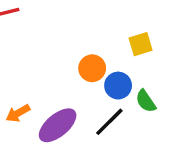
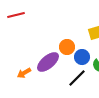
purple ellipse: (58, 125) -> (48, 62), moved

